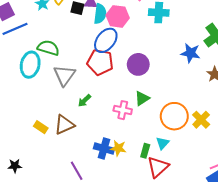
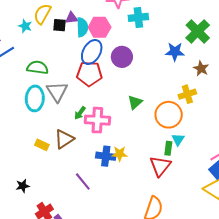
purple circle: (138, 64) -> (122, 57), moved
cyan ellipse: (30, 65) -> (35, 98), moved
pink cross: (123, 110) -> (97, 120), moved, size x1.4
yellow cross: (201, 120) -> (187, 94), moved, turned 36
cyan triangle: (163, 143) -> (178, 139), moved
green rectangle: (145, 151) -> (168, 148), moved

